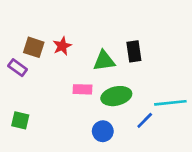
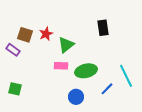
black rectangle: (134, 51) -> (103, 28), moved
green triangle: (104, 61) -> (66, 45), moved, turned -30
cyan line: (170, 103) -> (126, 76), turned 70

